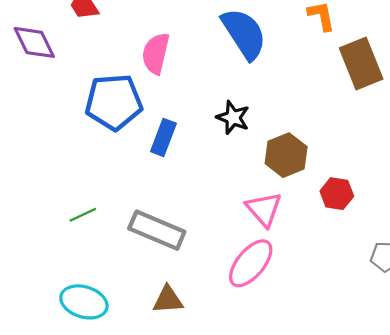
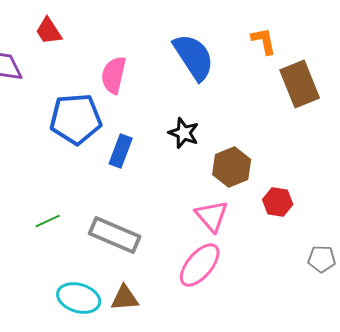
cyan ellipse: (84, 302) -> (79, 298), moved

